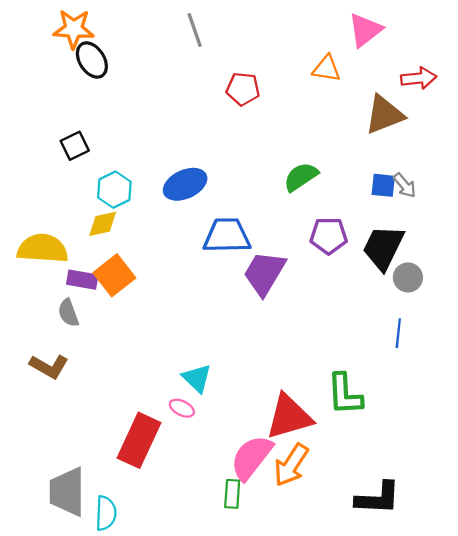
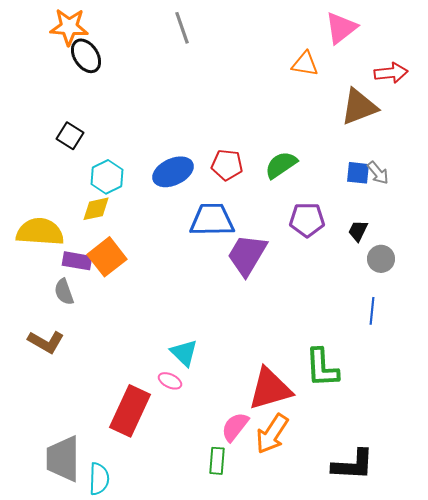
red pentagon: (243, 89) -> (227, 165), moved
black square: (75, 146) -> (70, 136), turned -32
black trapezoid: (383, 247) -> (358, 231), size x0.5
pink semicircle: (251, 457) -> (235, 427), size x0.7

